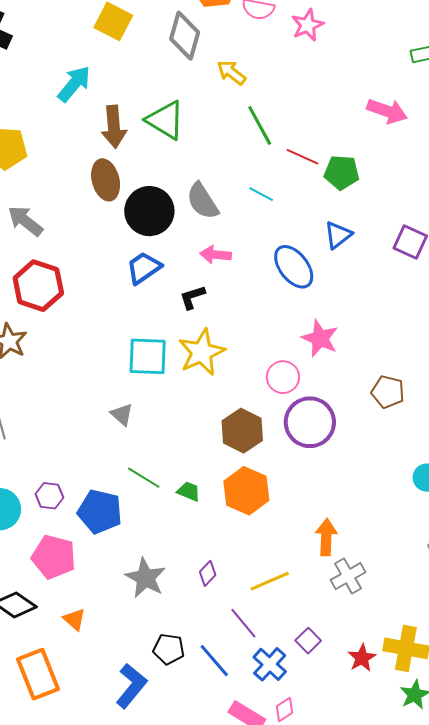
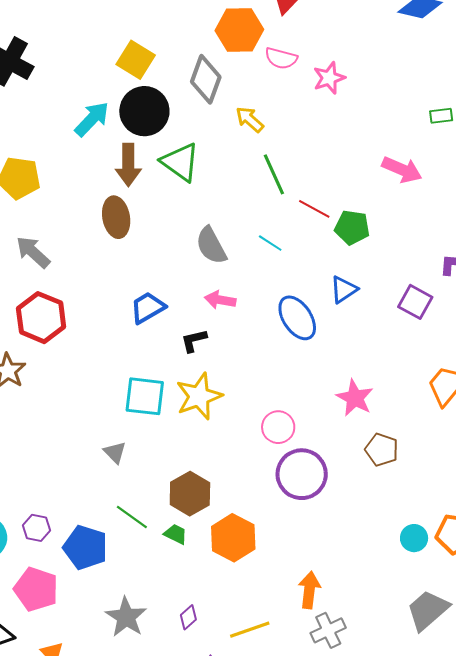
black circle: (149, 211) -> (144, 111), moved
pink star: (320, 338) -> (355, 398), moved
brown hexagon: (242, 431) -> (190, 494), moved

